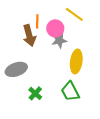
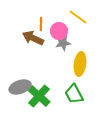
brown arrow: (29, 35) -> (33, 38), turned 130
gray ellipse: (16, 69) -> (20, 87), moved
green cross: (35, 93) -> (39, 96), size x1.6

